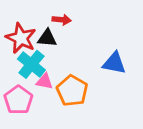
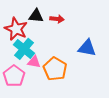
red arrow: (62, 20) -> (57, 19), moved
black triangle: (47, 38) -> (36, 16), moved

